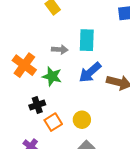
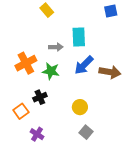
orange cross: (24, 65) -> (26, 63), turned 30
orange square: (53, 122) -> (21, 111), moved

